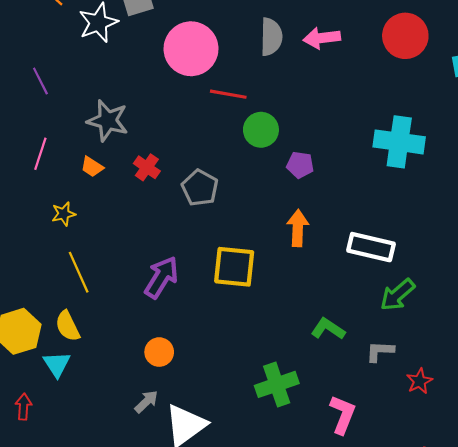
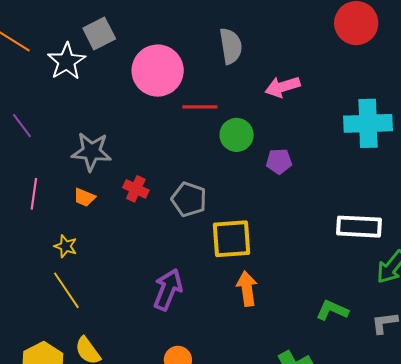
pink arrow: (322, 38) -> (282, 87), moved
yellow star: (64, 214) -> (66, 246), turned -30
orange arrow: (298, 228) -> (247, 289), moved
yellow square: (234, 267) -> (232, 239), moved
yellow line: (79, 272) -> (66, 290), moved

